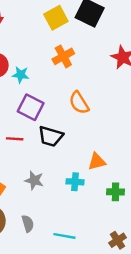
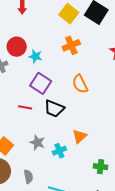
yellow square: (56, 18) -> (69, 14), turned -30
orange triangle: (97, 162) -> (80, 136), moved, turned -35
cyan cross: (75, 182) -> (59, 151), moved, turned -32
green cross: (116, 192) -> (101, 167), moved

